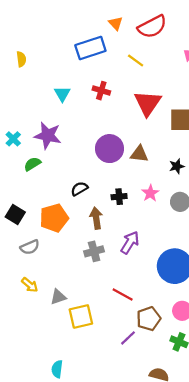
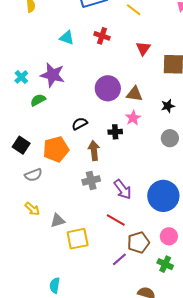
cyan triangle: (62, 94) -> (67, 38), turned -42
red triangle: (148, 103) -> (143, 48), size x0.6
pink star: (150, 193) -> (133, 118), moved
purple arrow: (130, 243) -> (123, 189), moved, turned 110

